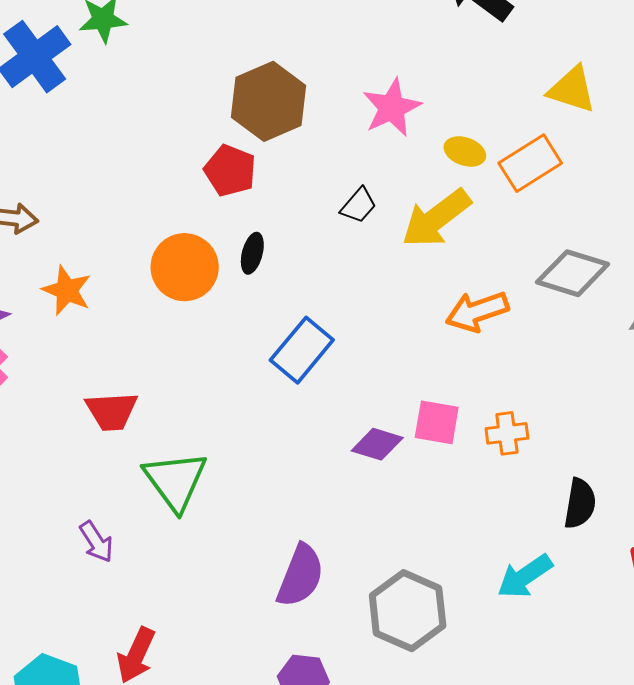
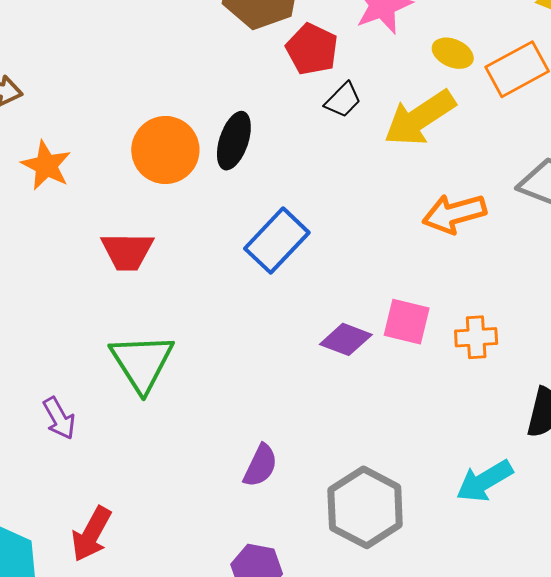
red pentagon: (230, 171) -> (312, 49), moved
black ellipse: (252, 253) -> (234, 141), size x1.4
red trapezoid: (112, 411) -> (127, 251), moved
purple semicircle: (300, 576) -> (260, 466), size x0.7

